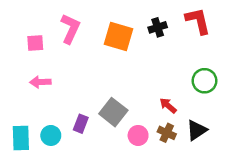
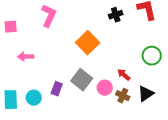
orange square: (119, 36) -> (88, 43), moved, turned 30
pink square: (35, 43) -> (11, 27), moved
pink circle: (138, 135) -> (105, 88), moved

